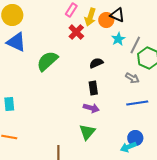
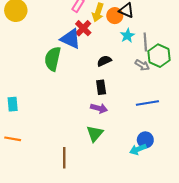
blue triangle: (16, 42) -> (71, 39), moved
gray line: (135, 45) -> (145, 42), turned -30
green semicircle: (47, 61) -> (53, 59), turned -35
gray arrow: (132, 78) -> (142, 65), moved

